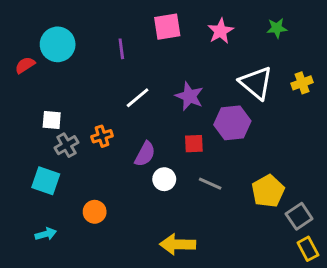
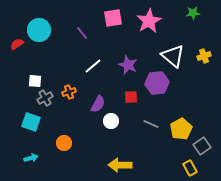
green star: (277, 28) -> (193, 13), moved
pink star: (221, 31) -> (149, 21), size x1.4
purple line: (121, 49) -> (82, 33), turned -32
gray line: (210, 184) -> (151, 124), moved
yellow rectangle: (308, 249) -> (190, 168), moved

